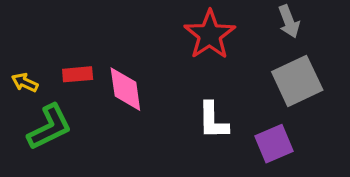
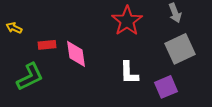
yellow arrow: (25, 83) -> (14, 28), moved

